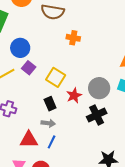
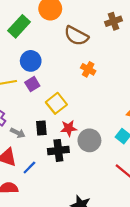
gray circle: (99, 88) -> (89, 140), moved
black cross: (97, 115) -> (58, 150), moved
gray arrow: (48, 123) -> (18, 133), moved

